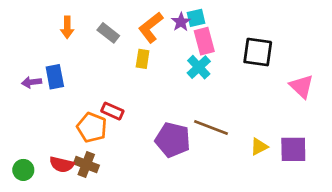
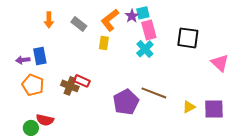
orange pentagon: (92, 127) -> (33, 85), moved
purple pentagon: (173, 140) -> (126, 102), turned 30
brown cross: (86, 164) -> (70, 86), moved
green circle: (23, 170) -> (31, 128), moved

